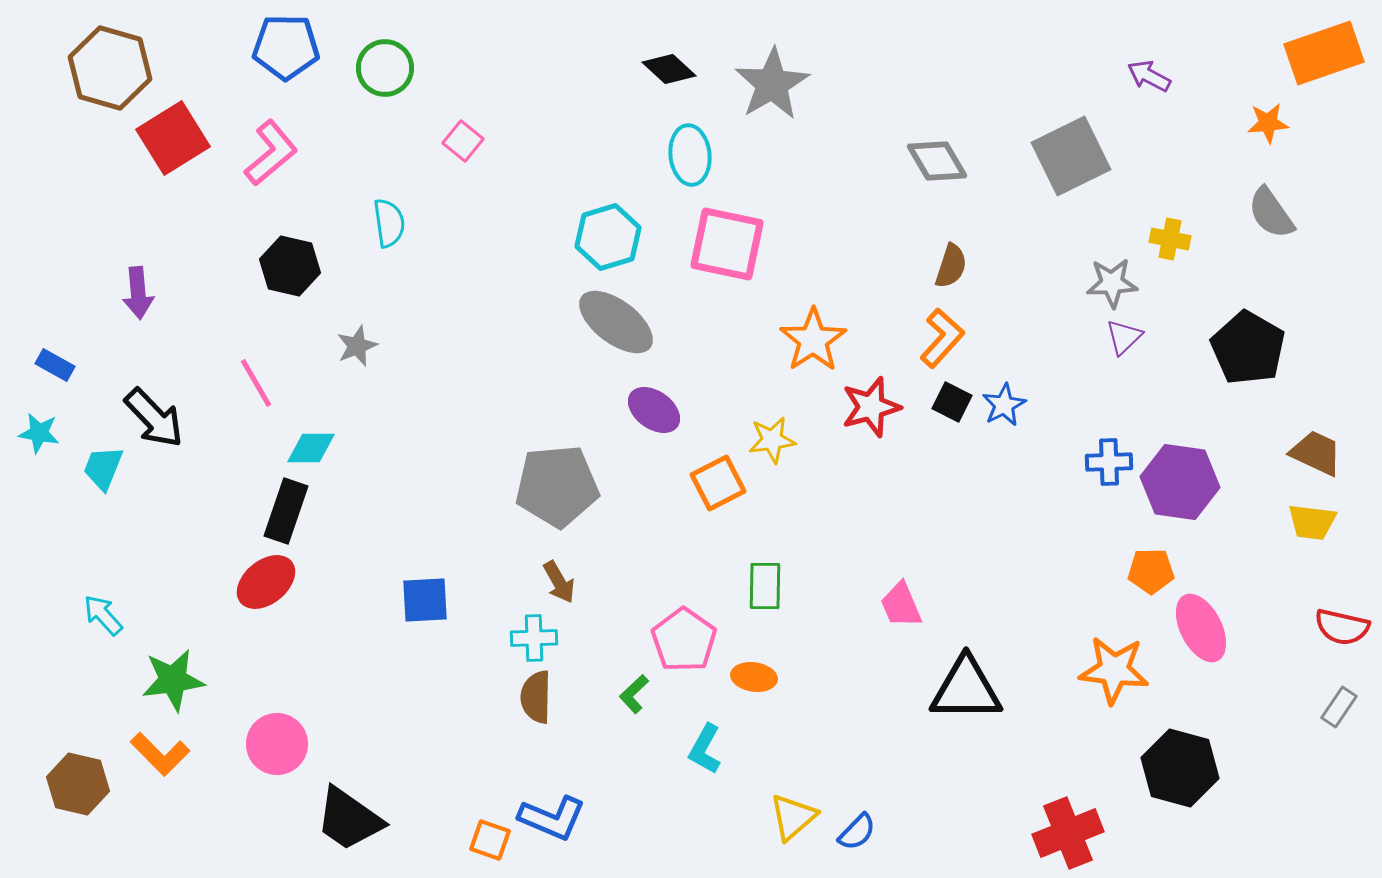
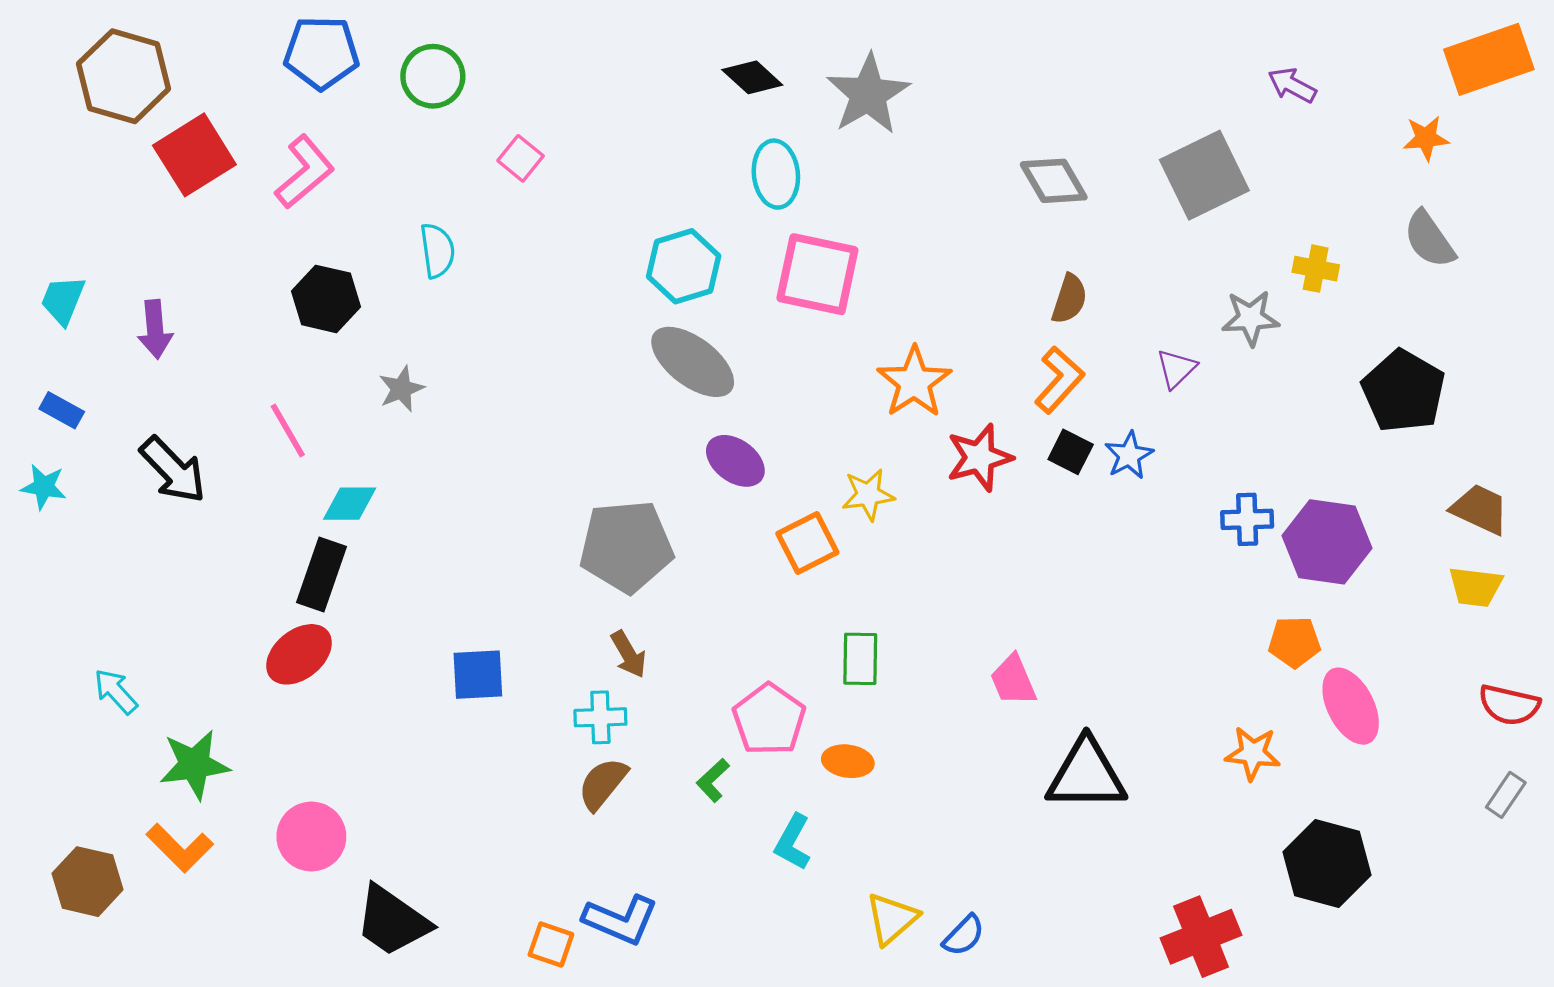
purple triangle: (1124, 337) -> (1176, 369), moved
cyan trapezoid: (103, 468) -> (63, 300), moved
orange star: (1114, 670) -> (1253, 753), size x0.7
brown semicircle: (536, 697) -> (603, 784), turned 38

